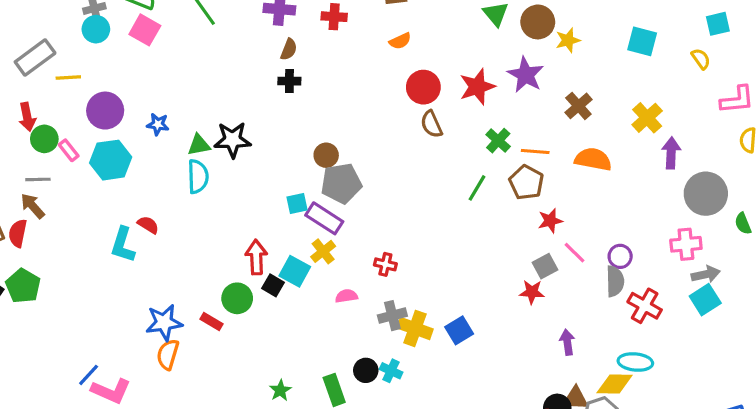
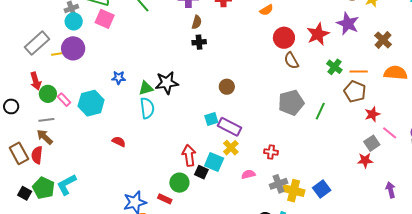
purple circle: (105, 111) -> (73, 48), moved
gray pentagon: (341, 183) -> (291, 103), moved
green line: (477, 188) -> (320, 111), moved
cyan L-shape: (123, 245) -> (66, 185), moved, turned 50

